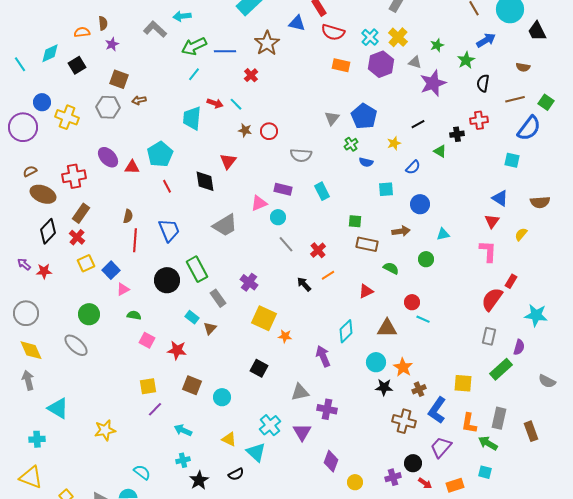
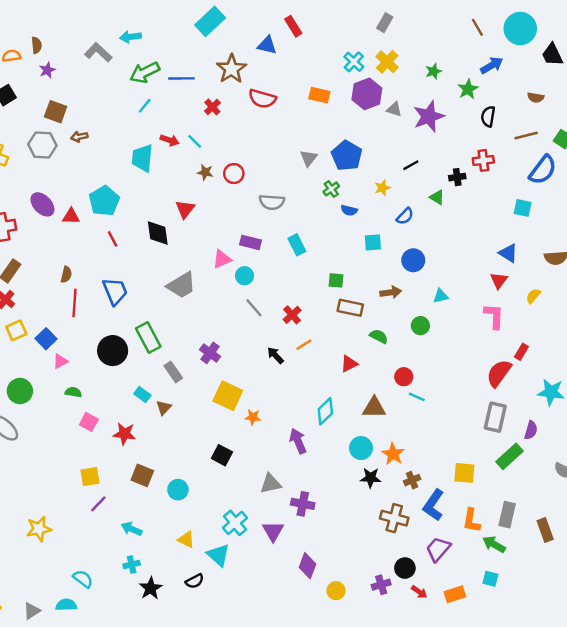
red semicircle: (333, 32) -> (262, 99), moved
gray triangle: (415, 62) -> (394, 109), moved
gray rectangle: (489, 336) -> (495, 417), size x1.4

